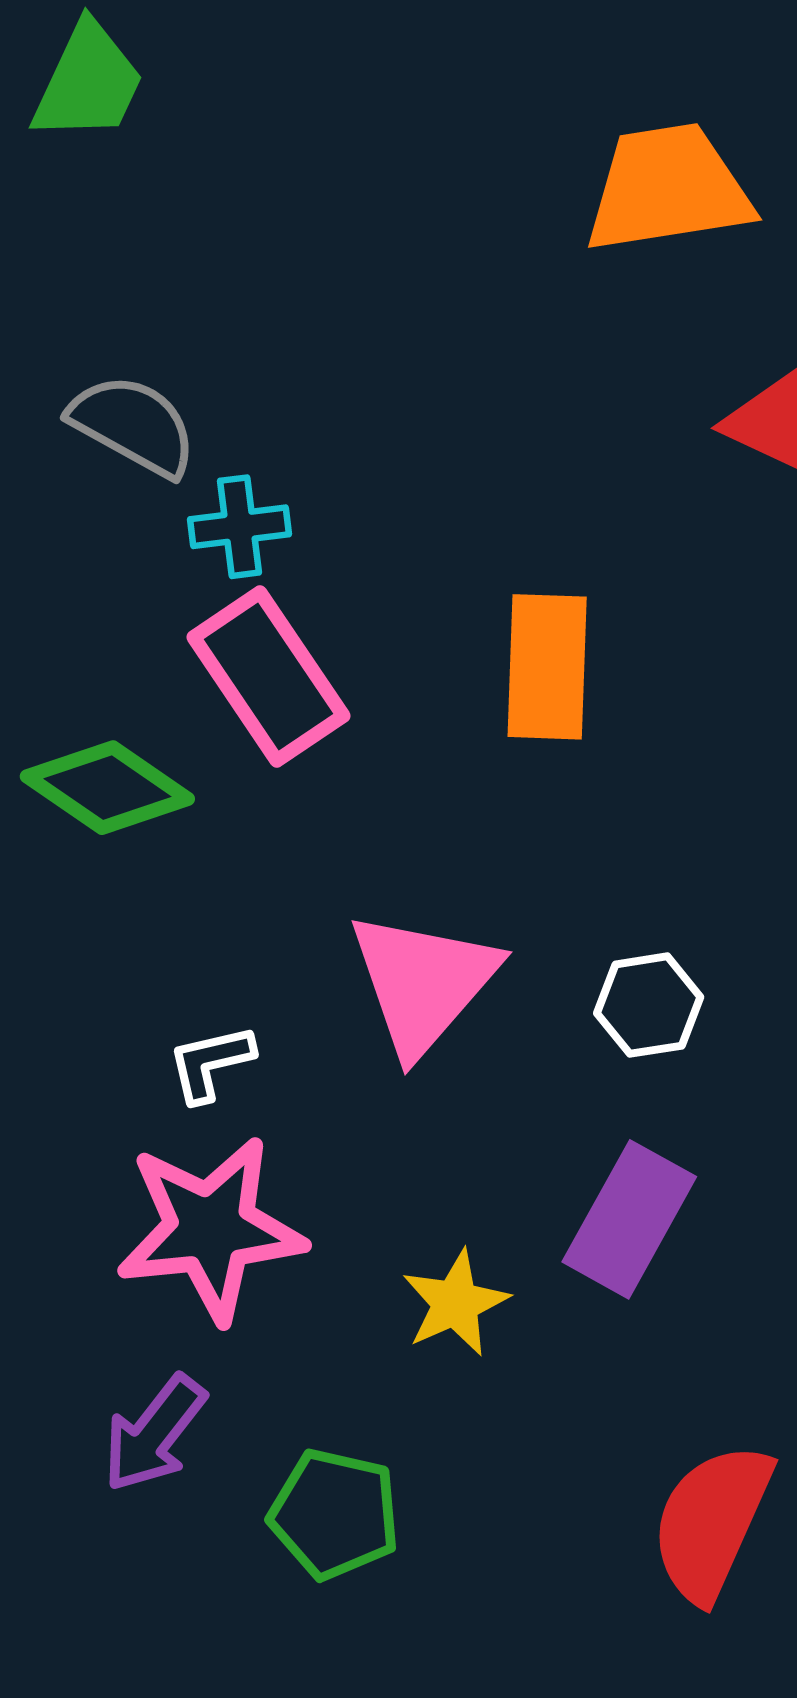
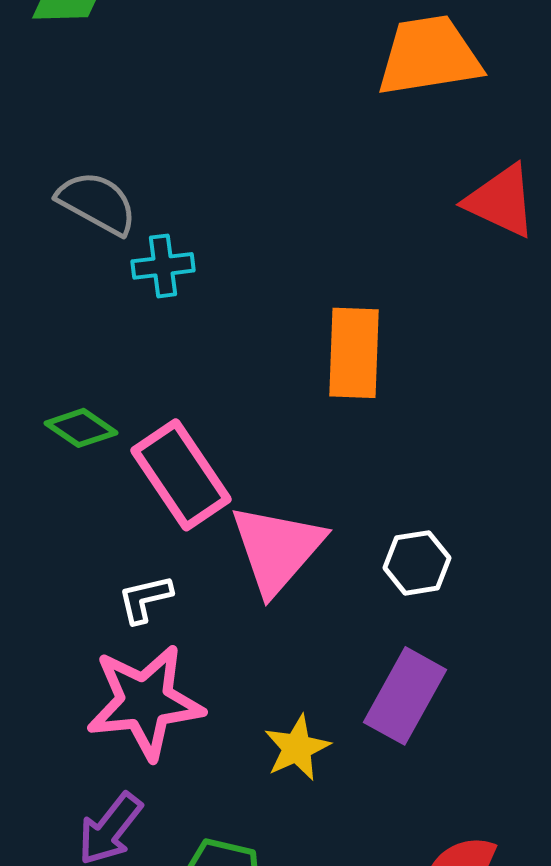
pink rectangle: (268, 676) -> (181, 475), moved
green diamond: (107, 788) -> (81, 428), size x0.7

